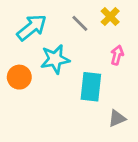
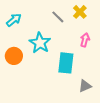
cyan arrow: (32, 28) -> (14, 20), moved, size x0.7
cyan star: (55, 59) -> (40, 43), turned -30

